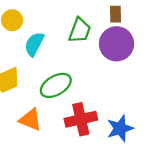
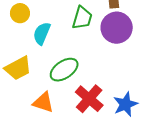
red cross: (81, 119) -> (89, 99), turned -32

